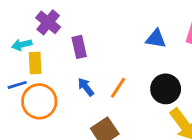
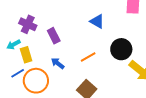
blue triangle: (156, 39) -> (97, 21), moved, turned 35
blue arrow: (86, 87) -> (58, 63), moved
orange line: (118, 88) -> (88, 57), turned 42

